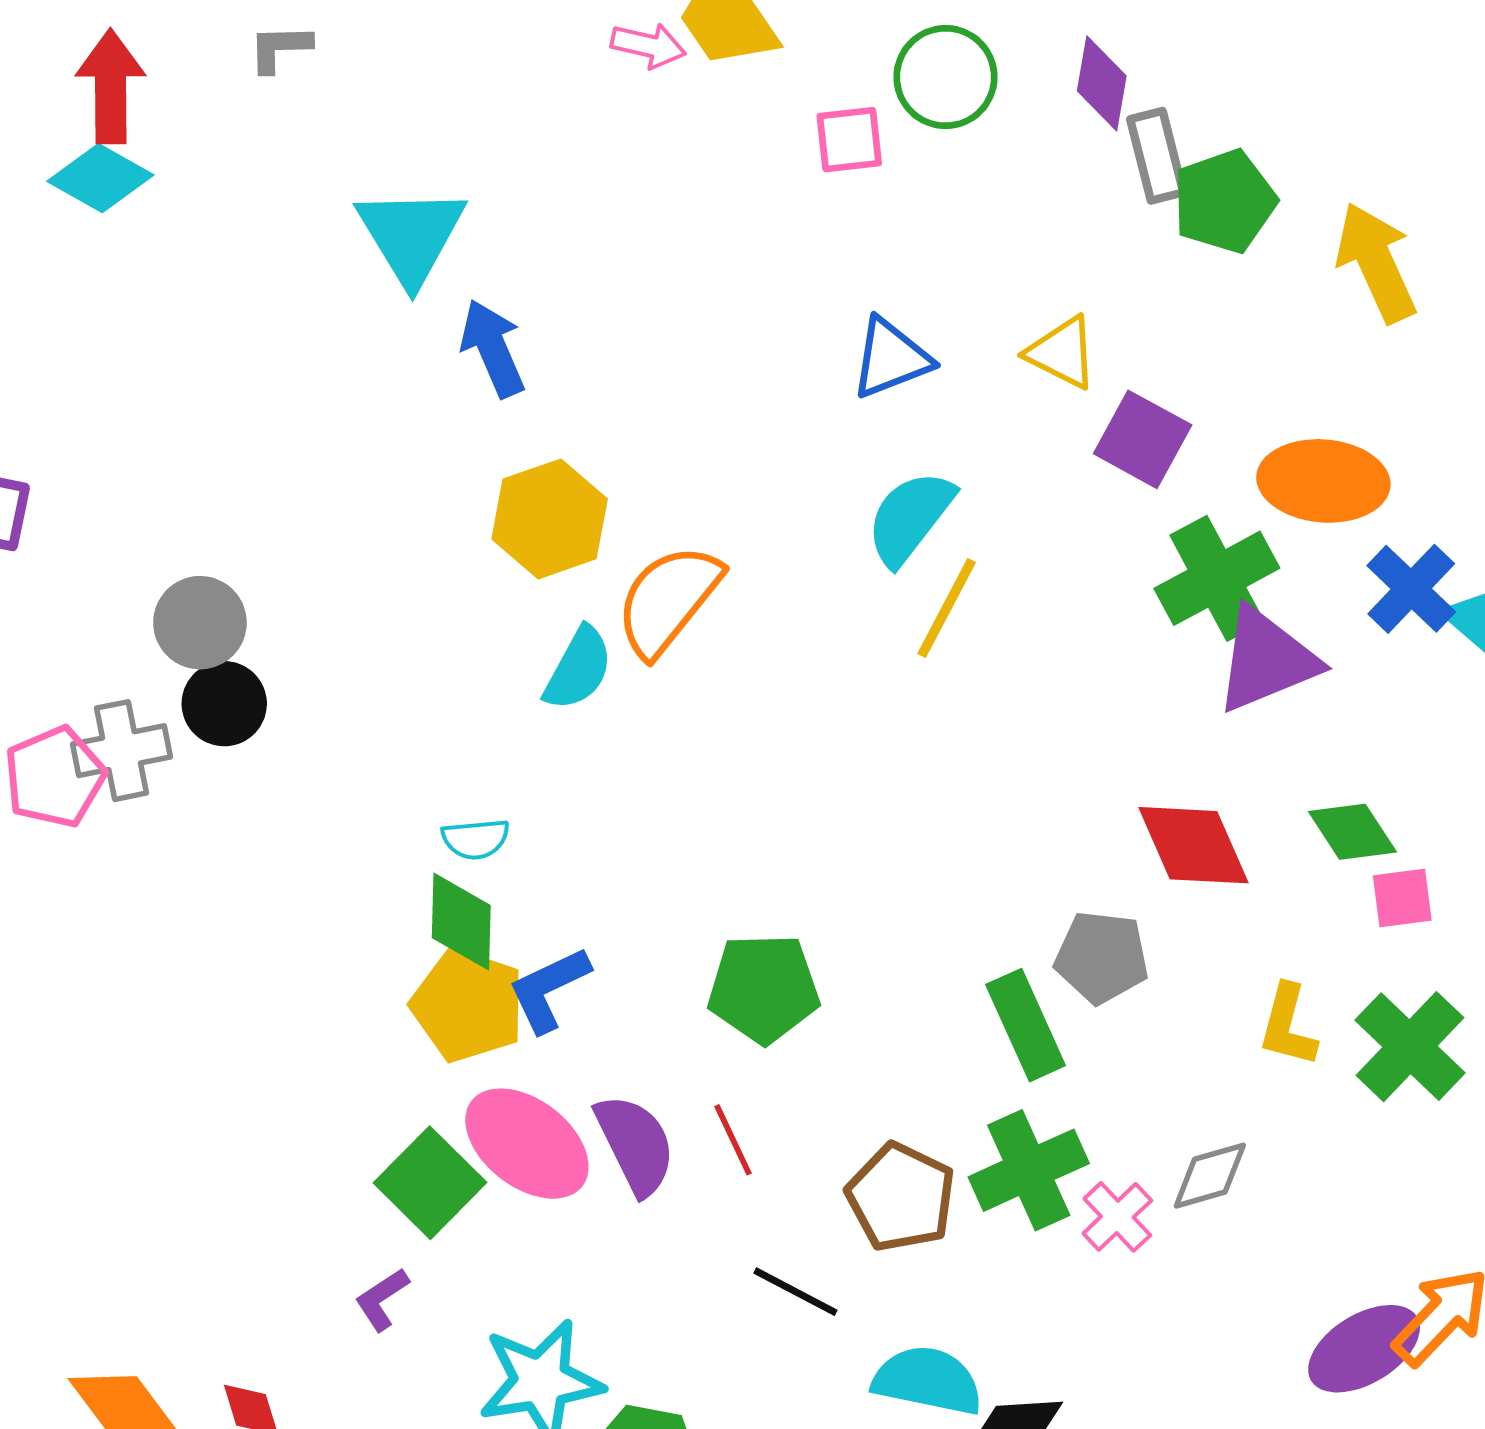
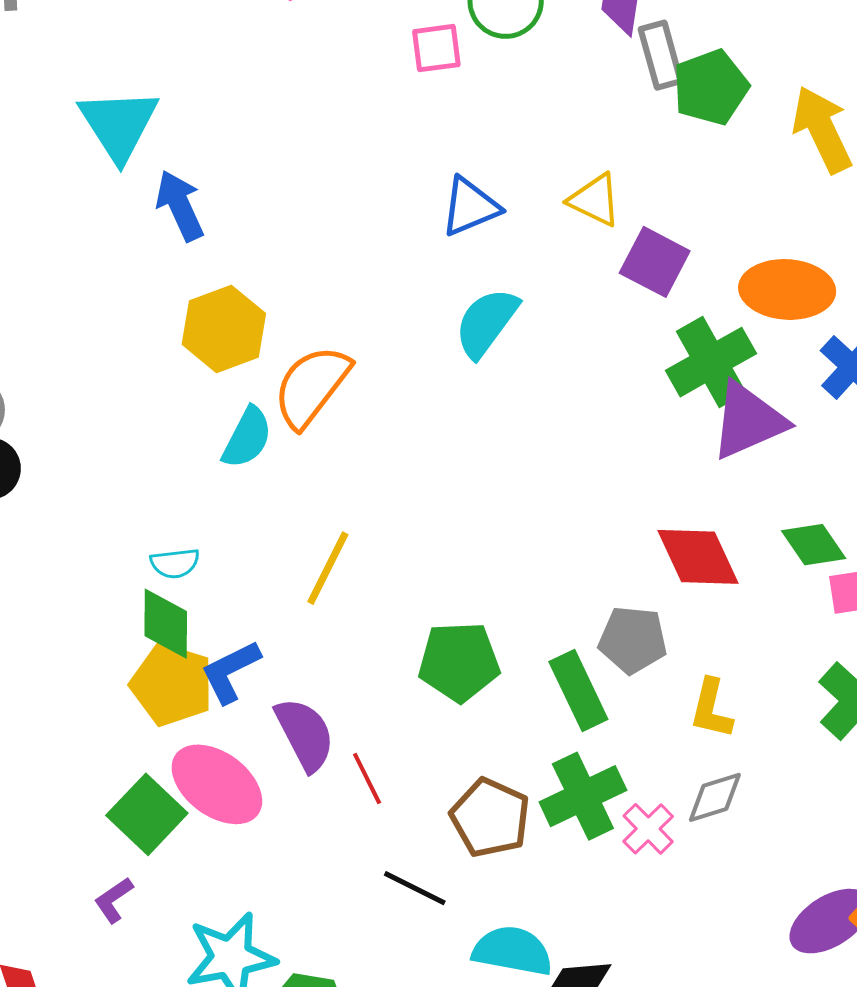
yellow line: (947, 608) -> (328, 568), moved
green pentagon: (764, 988) -> (459, 662), moved
yellow L-shape: (1288, 1026) -> (711, 709), moved
purple semicircle: (635, 1144) -> (305, 734), moved

